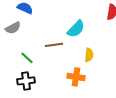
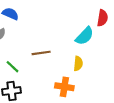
cyan semicircle: (76, 29) -> (84, 36), moved

